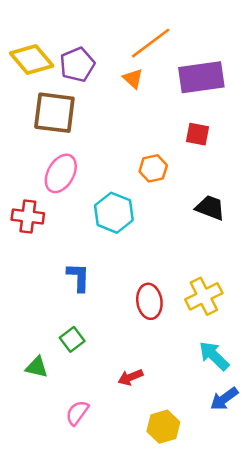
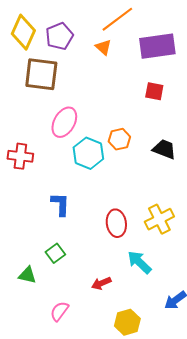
yellow diamond: (32, 60) -> (23, 32), turned 64
orange hexagon: (153, 168) -> (119, 139), moved
pink ellipse: (61, 173) -> (64, 122), moved
cyan arrow: (214, 356) -> (139, 262), moved

